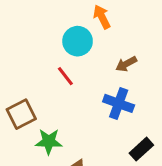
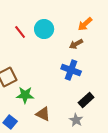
orange arrow: (102, 17) -> (85, 24), moved, turned -105
red line: (65, 76) -> (20, 32), moved

